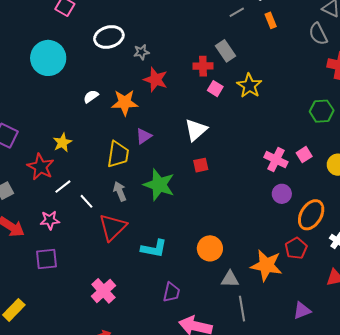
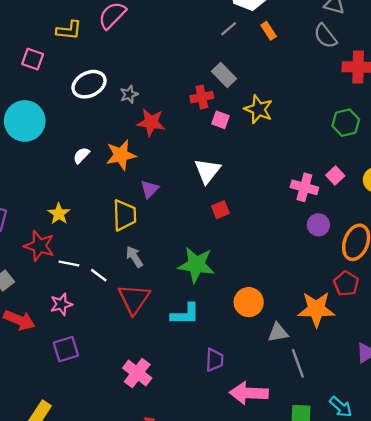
green star: (159, 185) -> (196, 265), moved
white line: (63, 187) -> (69, 263), turned 60

